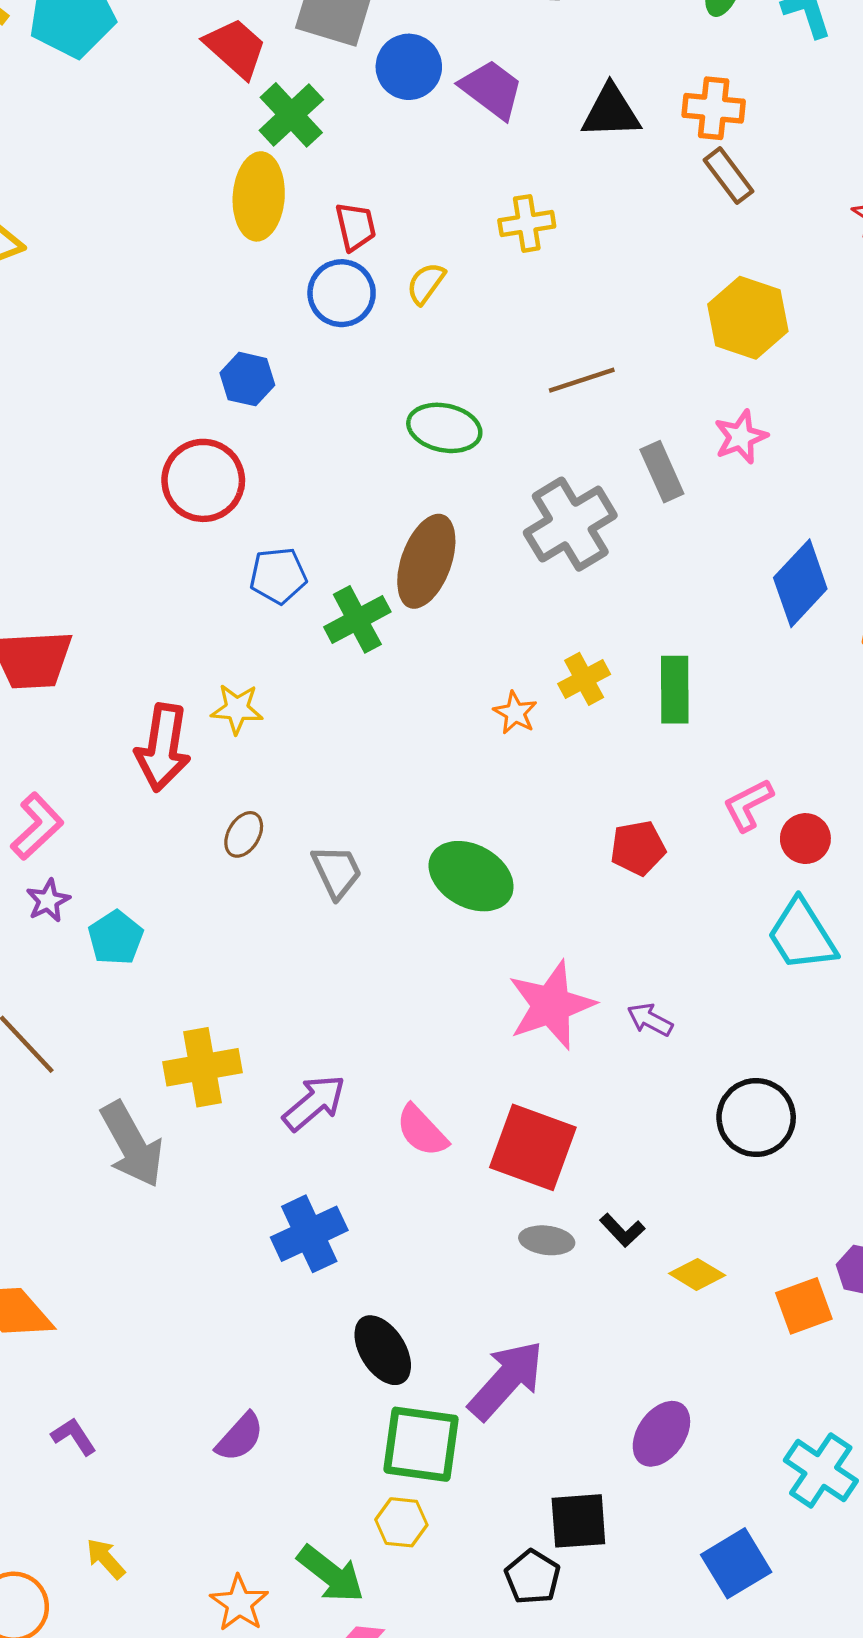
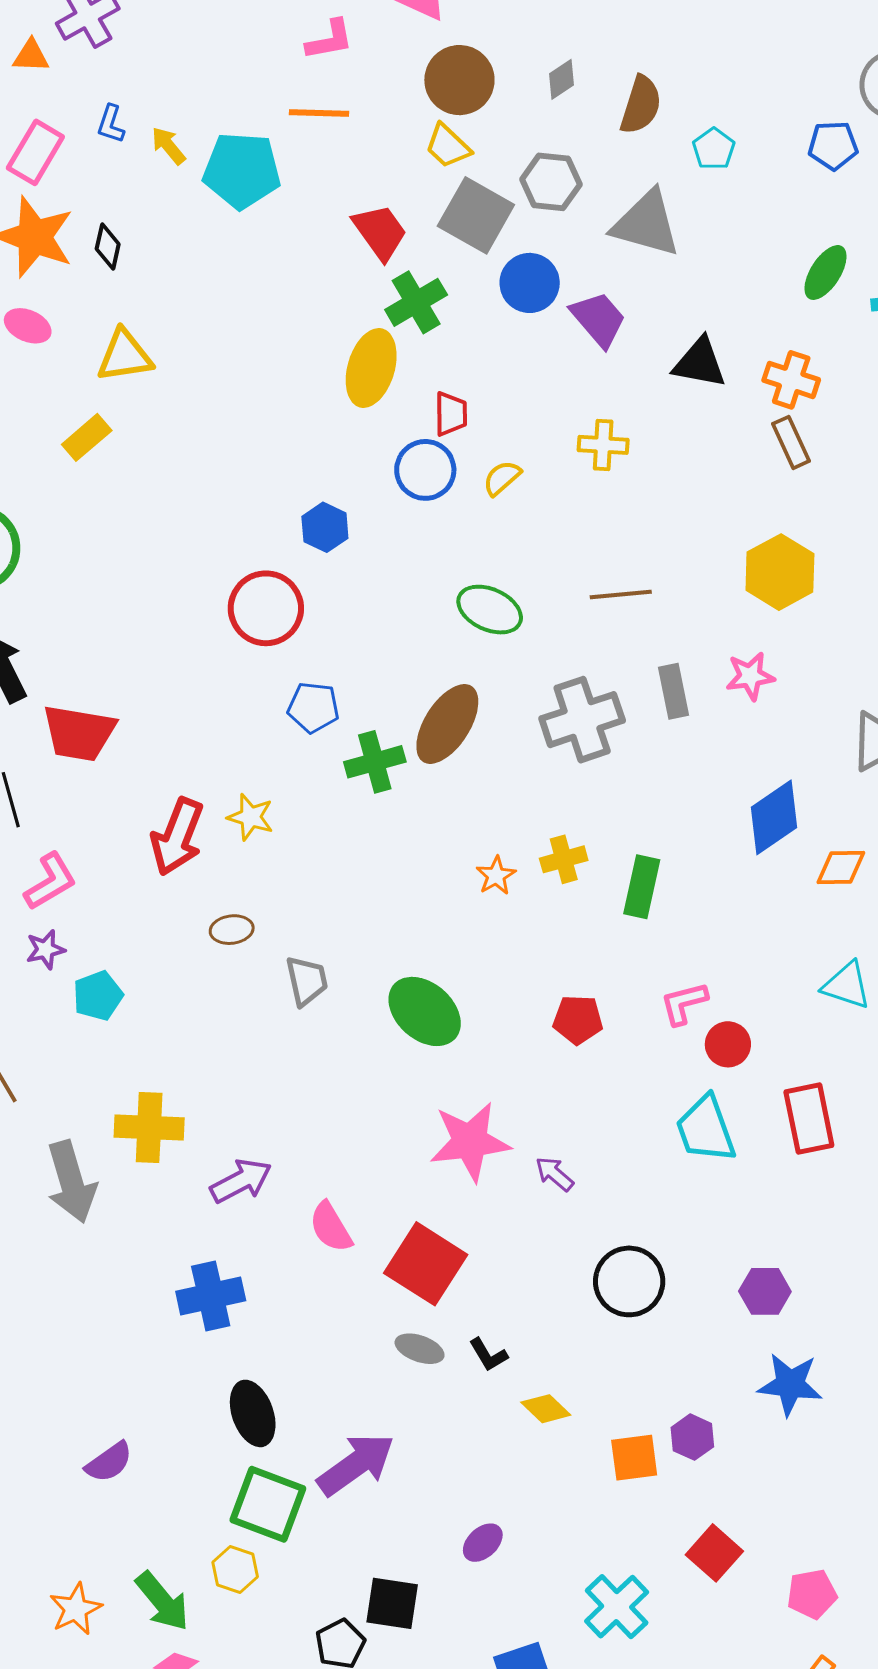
brown ellipse: (244, 834) -> (232, 930), turned 39
purple ellipse: (661, 1434) -> (483, 1543), size x0.7

